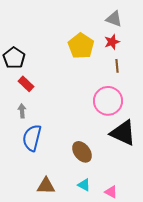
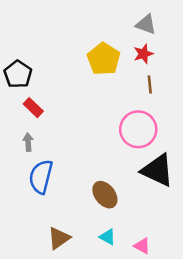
brown triangle: (46, 186) -> (59, 238), turned -36

